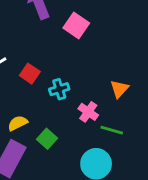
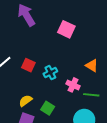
pink square: (76, 25) -> (66, 29), moved
orange triangle: (119, 89) -> (92, 66), turned -32

